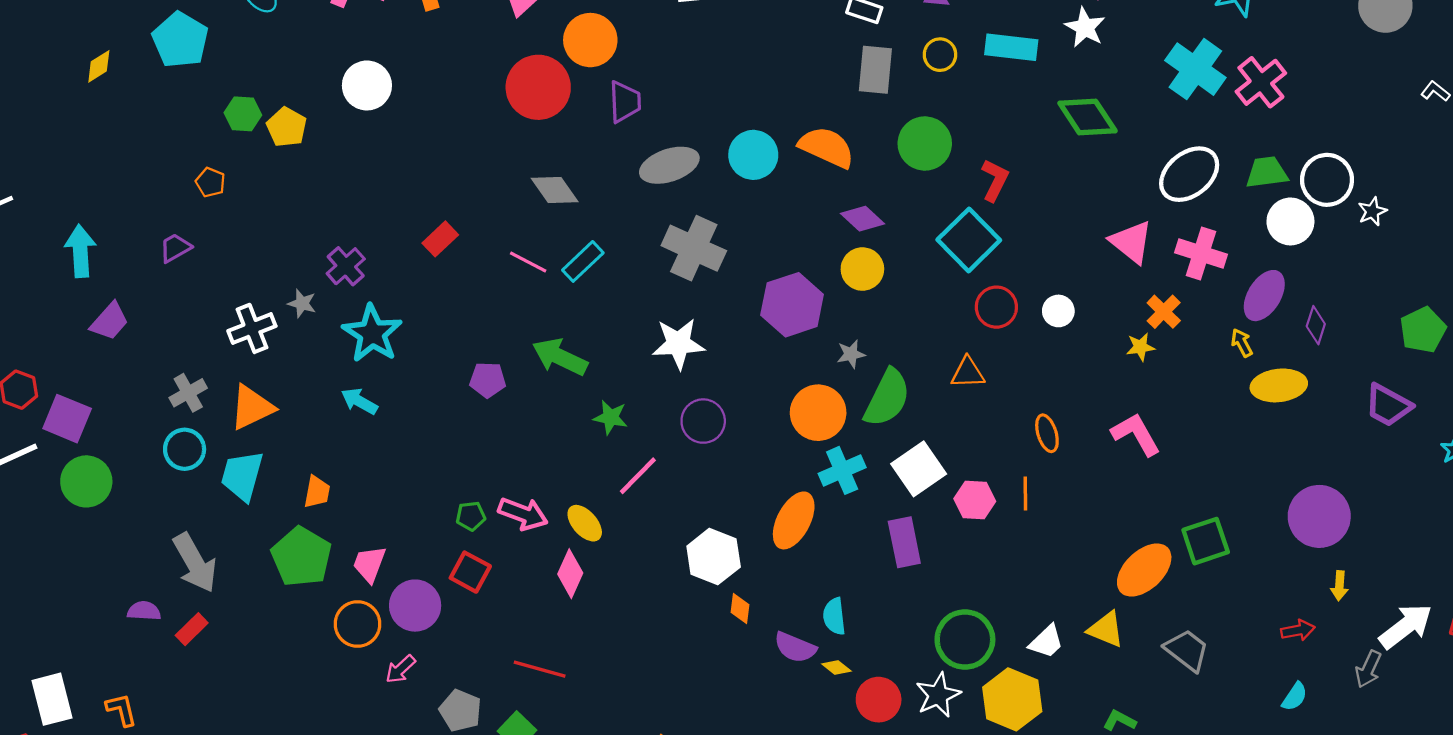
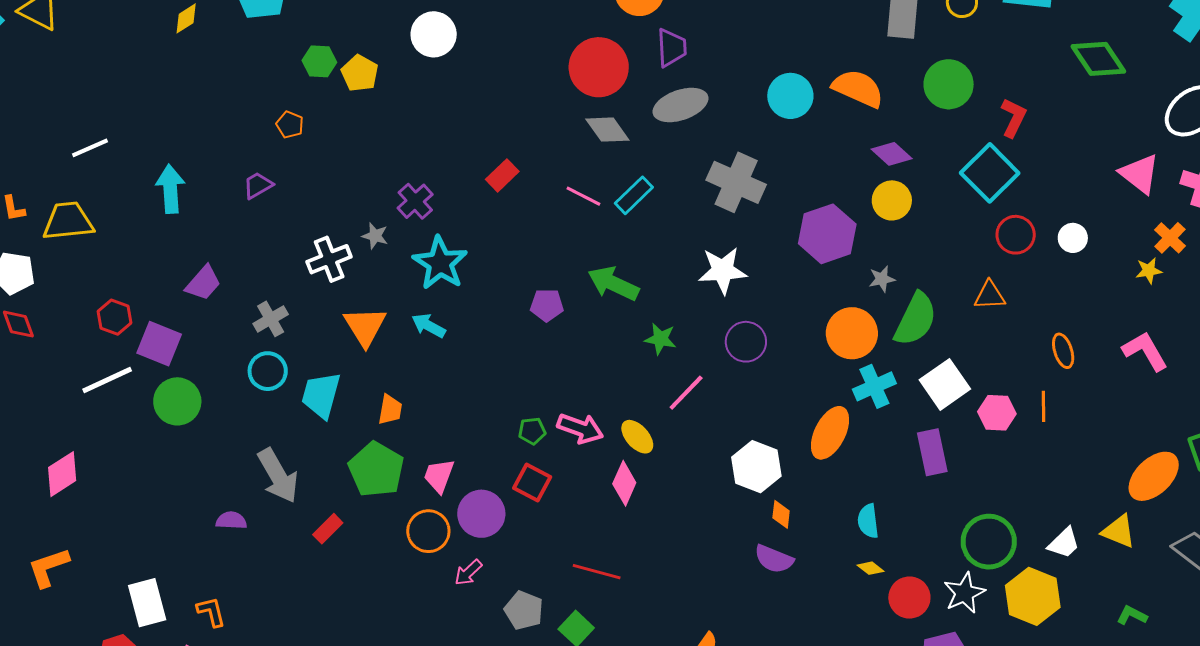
red circle: (538, 87) -> (599, 67), moved
gray ellipse: (669, 165) -> (680, 105), moved
purple trapezoid: (109, 321) -> (203, 283), moved
orange triangle: (252, 407) -> (365, 326), moved, turned -36
red rectangle: (192, 629) -> (328, 529), moved
purple semicircle: (795, 647) -> (774, 559), moved

